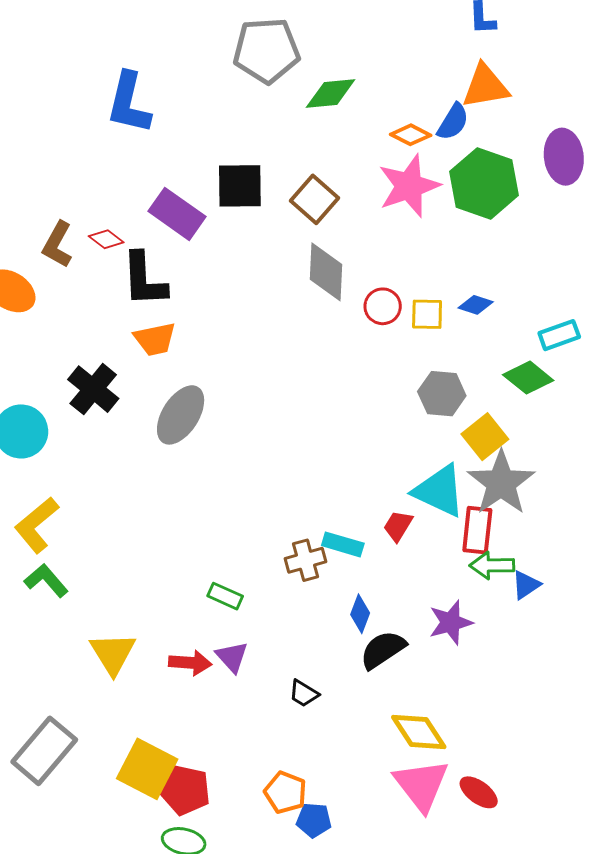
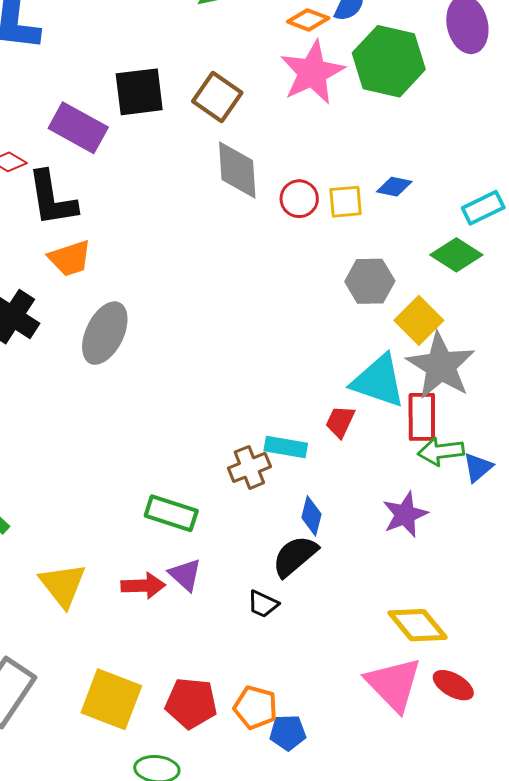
green rectangle: (225, 596) -> (171, 513), size x1.4
black semicircle: (383, 650) -> (295, 556), moved
yellow diamond: (419, 732) -> (418, 625), moved
red pentagon: (185, 790) -> (191, 703), moved

